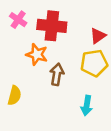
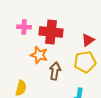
pink cross: (18, 20) -> (24, 27), turned -32

